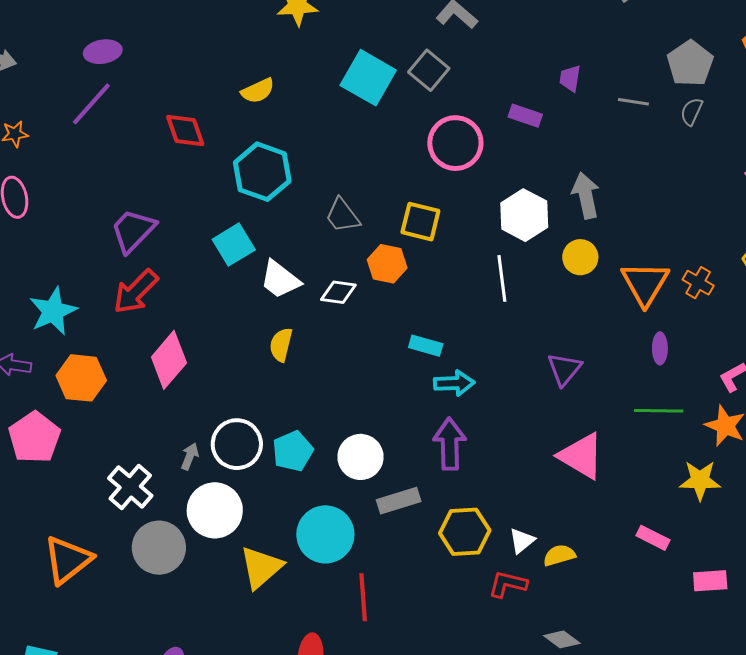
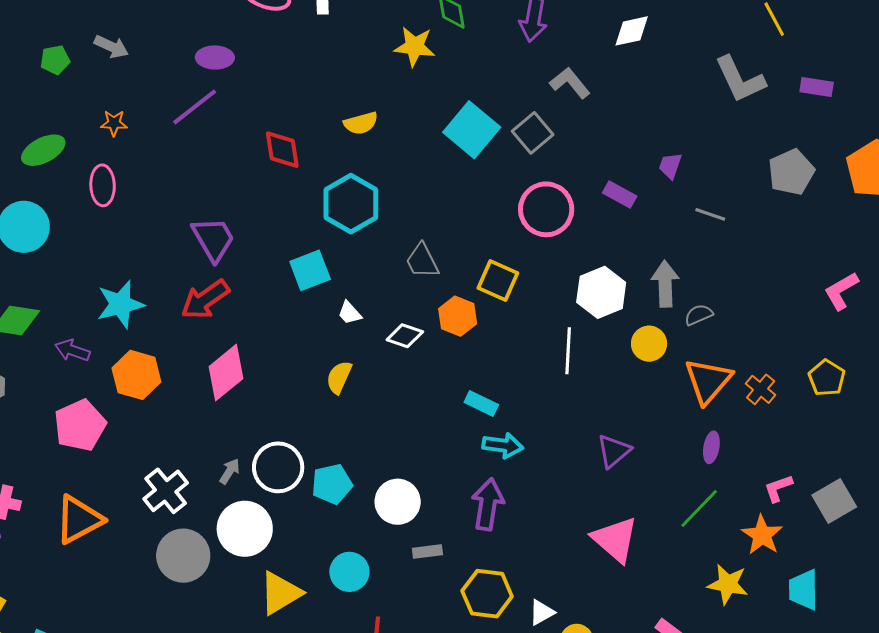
gray line: (633, 102) -> (710, 214), moved
gray semicircle: (692, 112) -> (699, 315), moved, turned 32
purple trapezoid: (133, 231) -> (213, 239), turned 96
white trapezoid: (280, 280) -> (350, 313), size x0.6
green line: (659, 411) -> (699, 508), turned -57
gray rectangle: (399, 501) -> (427, 551), size x0.7
cyan circle: (325, 534) -> (349, 572), size x0.7
orange triangle: (68, 560) -> (79, 520), moved

